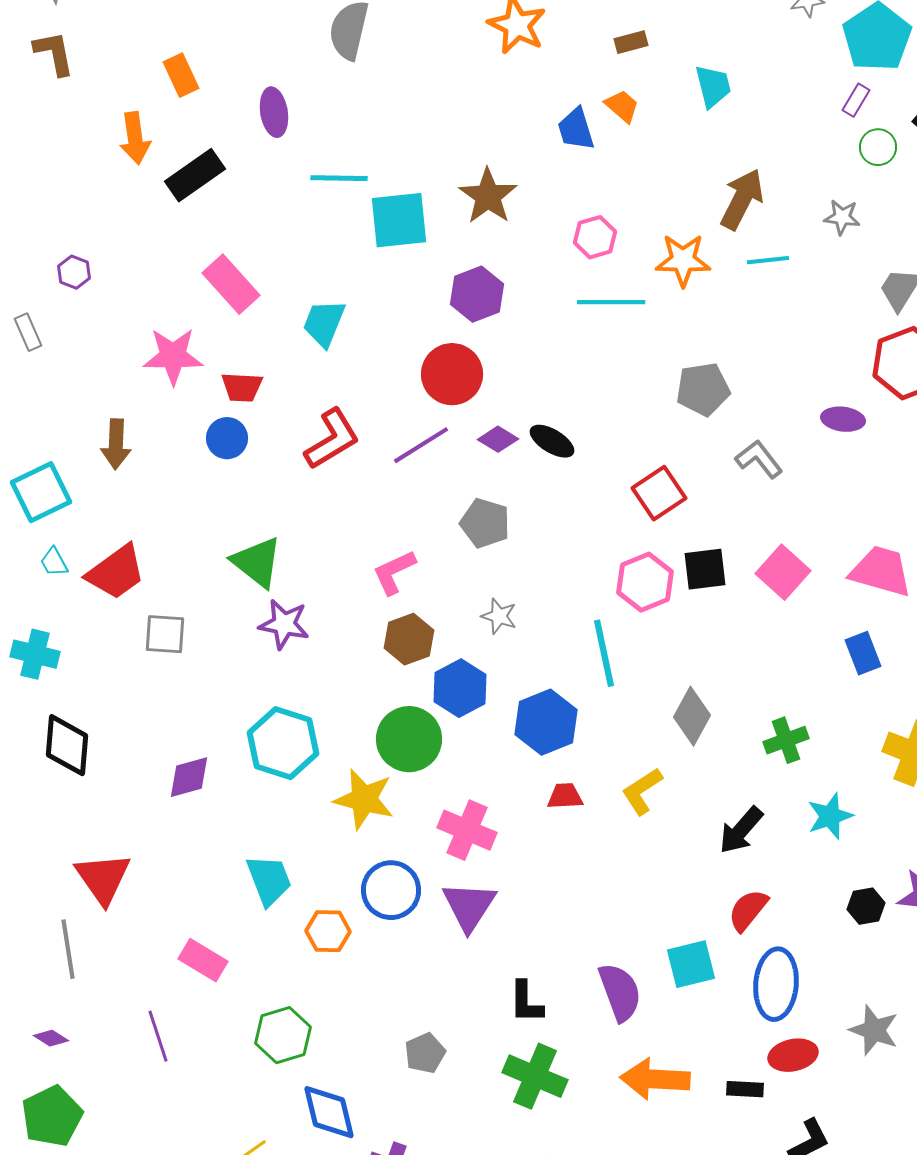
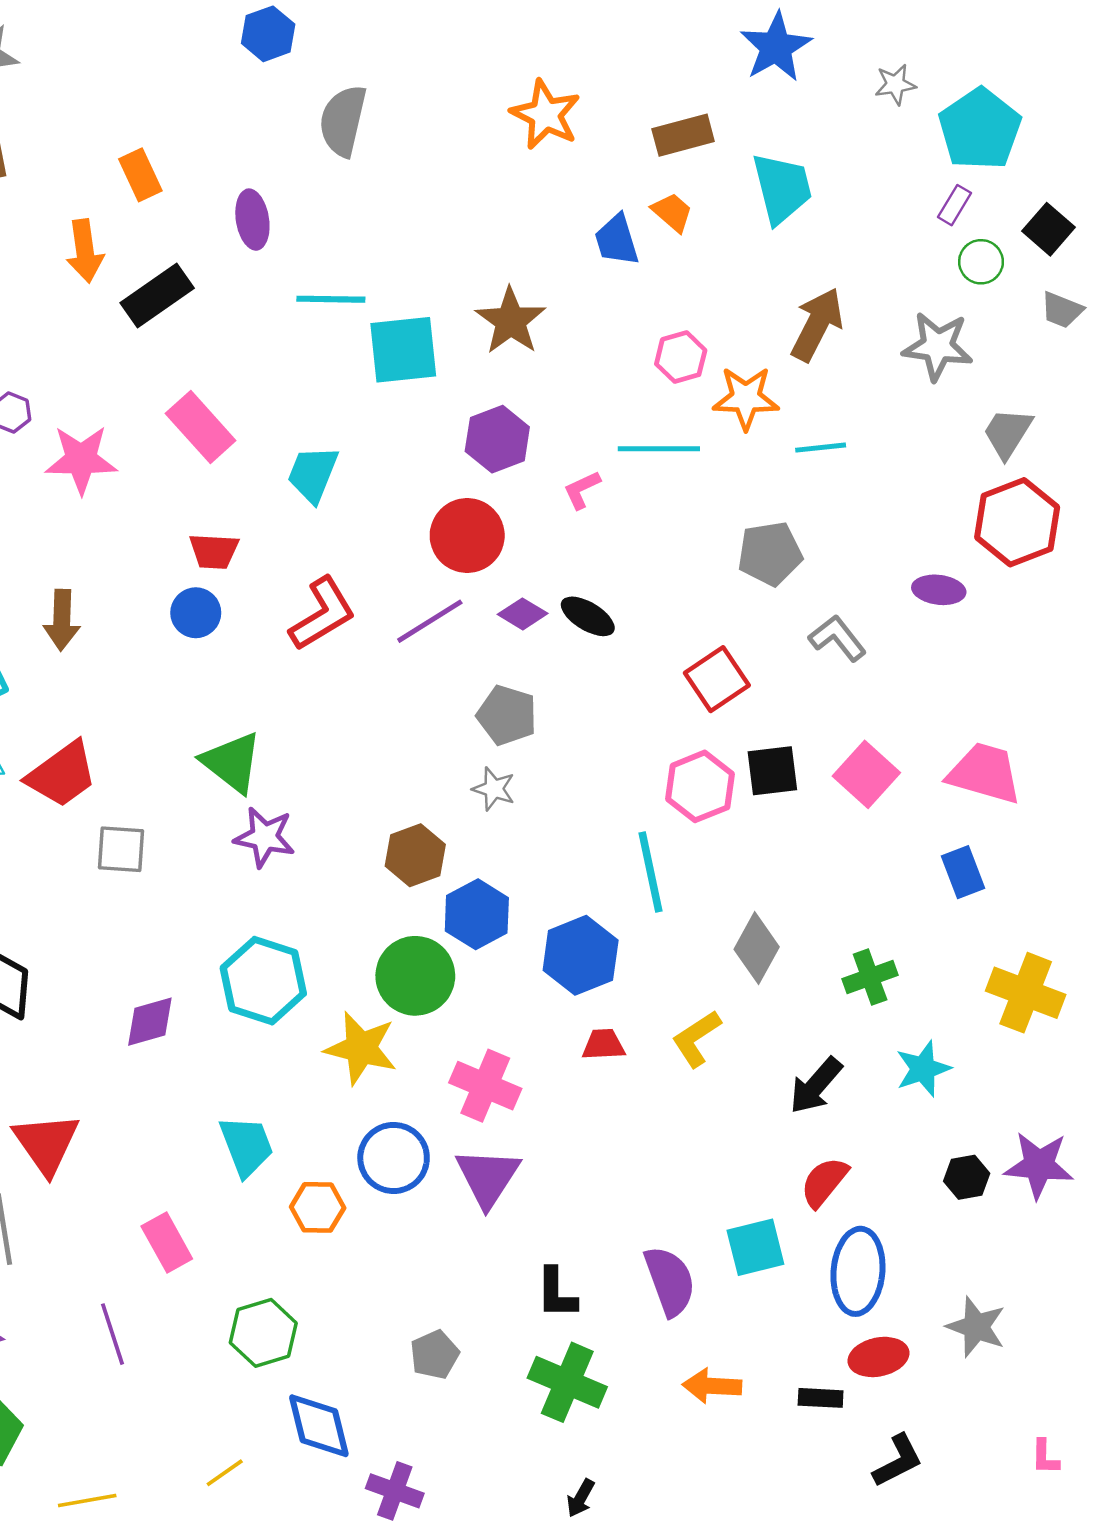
brown rectangle: (631, 42) -> (683, 135), size x1.5
cyan trapezoid: (713, 86) -> (782, 188), size x1.4
gray star: (842, 217) -> (938, 346), size x1.6
pink hexagon: (595, 237) -> (681, 357), moved
cyan line: (768, 260) -> (821, 448), moved
pink star: (173, 356) -> (81, 460), moved
pink L-shape: (394, 572) -> (582, 490), moved, size x0.7
gray star: (499, 616) -> (494, 789), moved
pink rectangle: (203, 960) -> (167, 1242), turned 30
orange arrow: (655, 1079) -> (712, 1386), size x0.7

